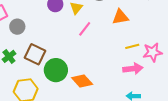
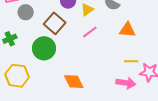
brown square: (35, 54) -> (55, 23), moved
green circle: (56, 70) -> (44, 48), moved

